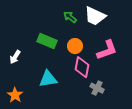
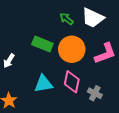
orange circle: (75, 46) -> (72, 49), size x1.6
pink diamond: (82, 67) -> (72, 82), moved

